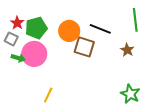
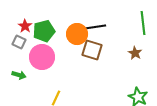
black line: (100, 29) -> (95, 27), moved, turned -30
green arrow: (18, 58) -> (19, 75), moved

